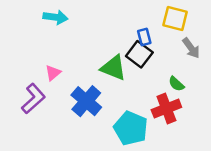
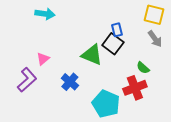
yellow square: (175, 18) -> (154, 15), moved
blue cross: (86, 101) -> (70, 82), size x0.7

